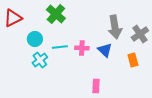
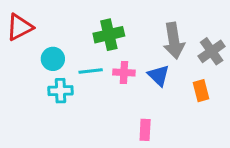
green cross: (56, 14) -> (109, 35), moved, turned 36
cyan cross: (40, 60) -> (60, 91), turned 35

